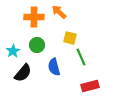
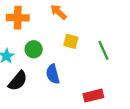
orange cross: (34, 17) -> (18, 18), moved
green line: (81, 57) -> (104, 50), moved

